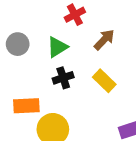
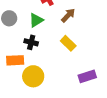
black cross: (63, 78) -> (31, 42), moved, turned 32

